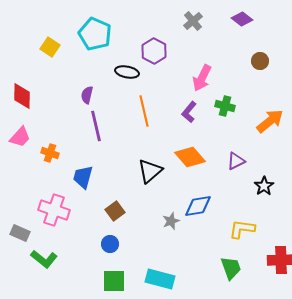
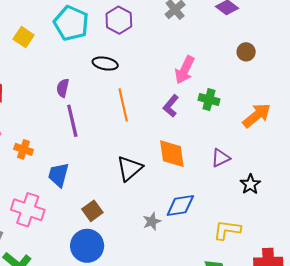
purple hexagon: (154, 51) -> (119, 20), moved
orange diamond: (190, 157) -> (172, 154), turned 32
blue circle: (110, 244) -> (87, 246), size x1.8

